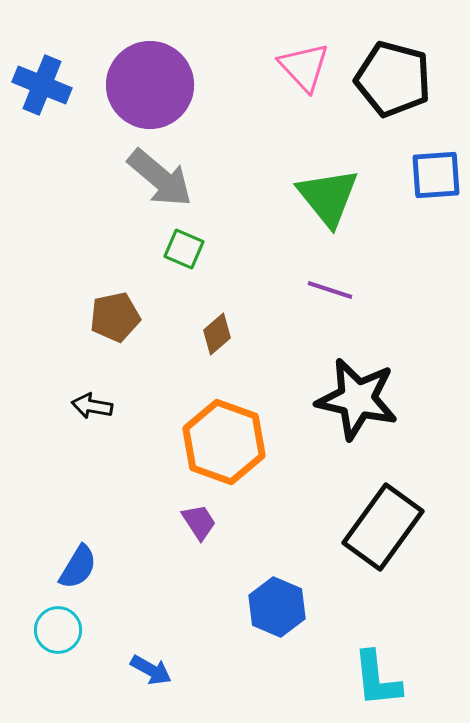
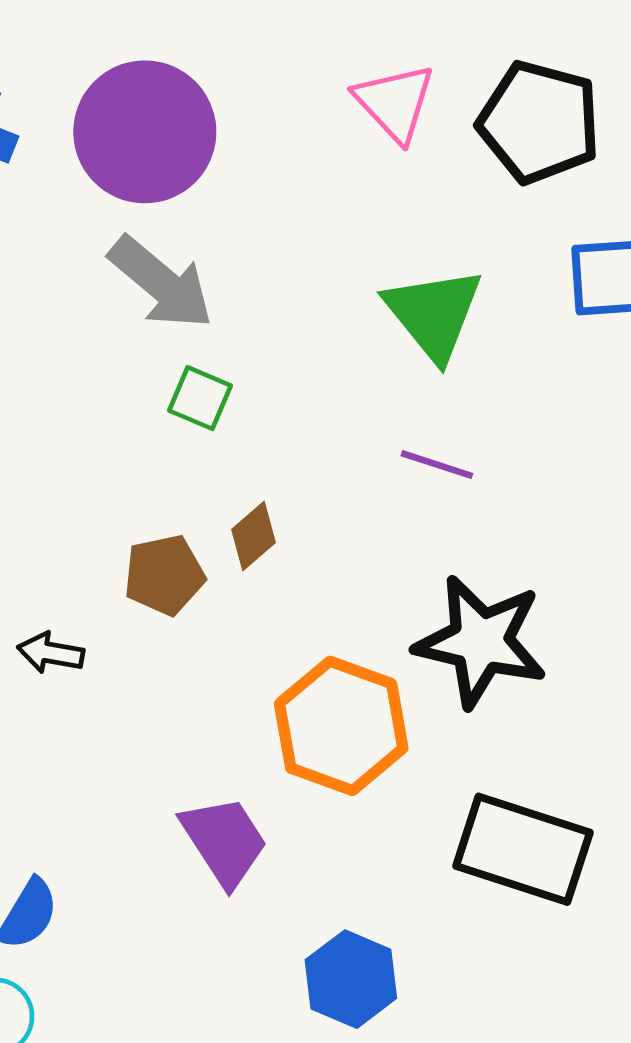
brown pentagon: (115, 317) -> (164, 575), moved
orange hexagon: (224, 442) -> (341, 726), moved
purple trapezoid: (199, 522) -> (224, 841), size x1.6
black rectangle: (383, 527) -> (523, 849), turned 72

